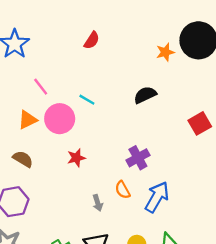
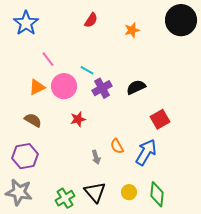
orange star: (165, 52) -> (132, 30), moved
black semicircle: (145, 95) -> (136, 87), moved
red square: (200, 123) -> (160, 119), moved
purple cross: (138, 158) -> (102, 88), moved

